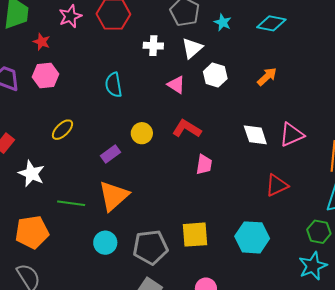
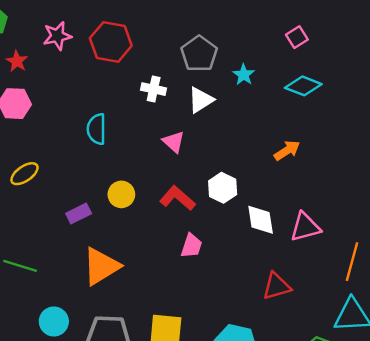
white hexagon: (215, 75) -> (223, 188), moved
orange triangle: (114, 196) -> (101, 266), moved

